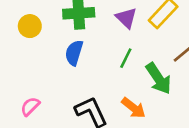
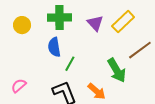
blue semicircle: (74, 53) -> (54, 47), turned -30
green line: (126, 58) -> (70, 64), moved

